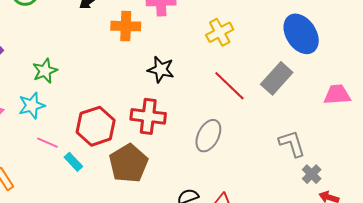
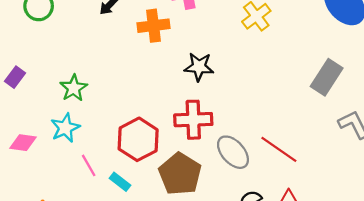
gray rectangle: (277, 78) -> (327, 77), moved
red line: (229, 86) -> (279, 149), moved
gray ellipse: (208, 136) -> (233, 152), moved, turned -60
pink line: (47, 143) -> (89, 165), turned 45

